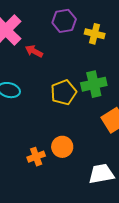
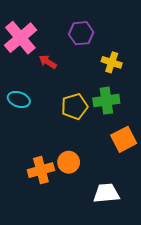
yellow cross: (95, 34) -> (112, 62), moved
orange cross: (36, 157) -> (41, 170), size x1.4

